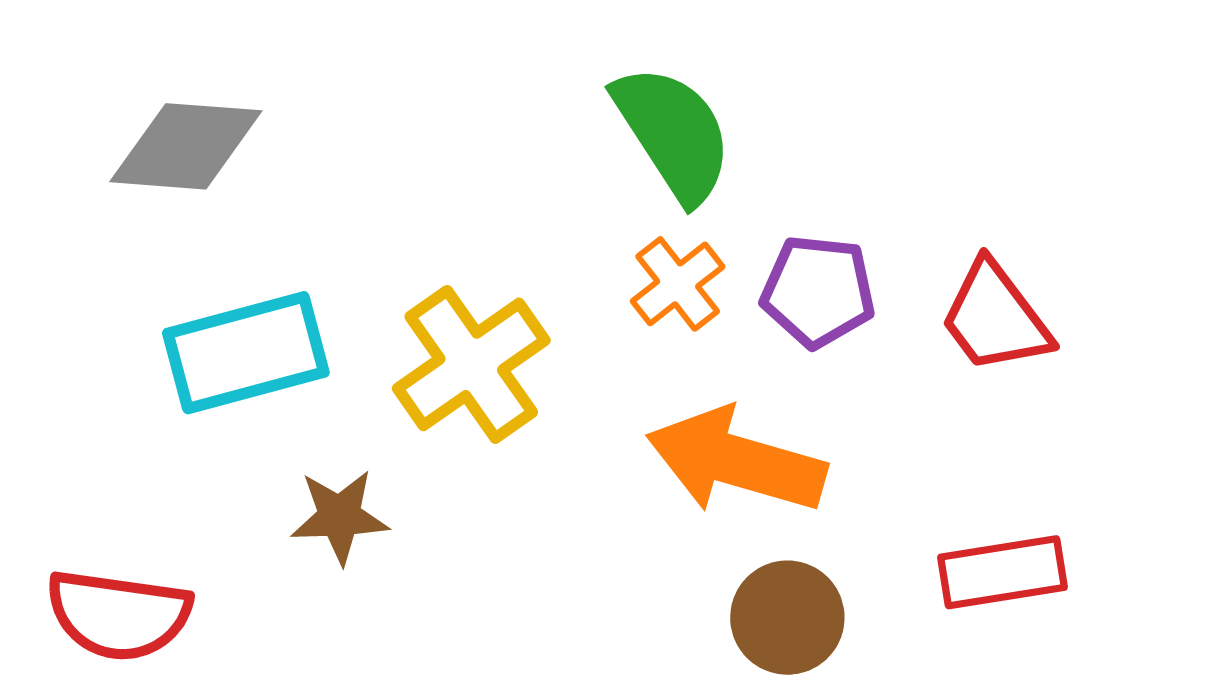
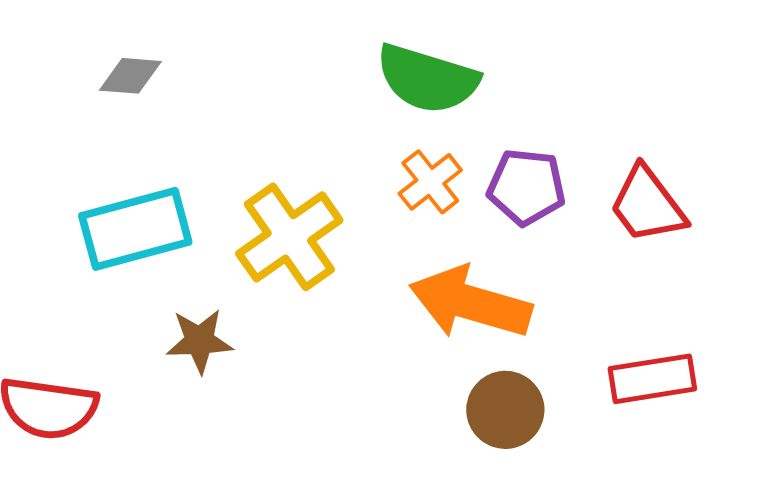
green semicircle: (673, 133) -> (427, 79), turned 140
gray diamond: (186, 146) -> (130, 76), moved, size x0.6

